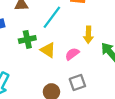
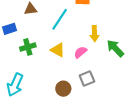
green cross: (27, 39) -> (28, 47), moved

